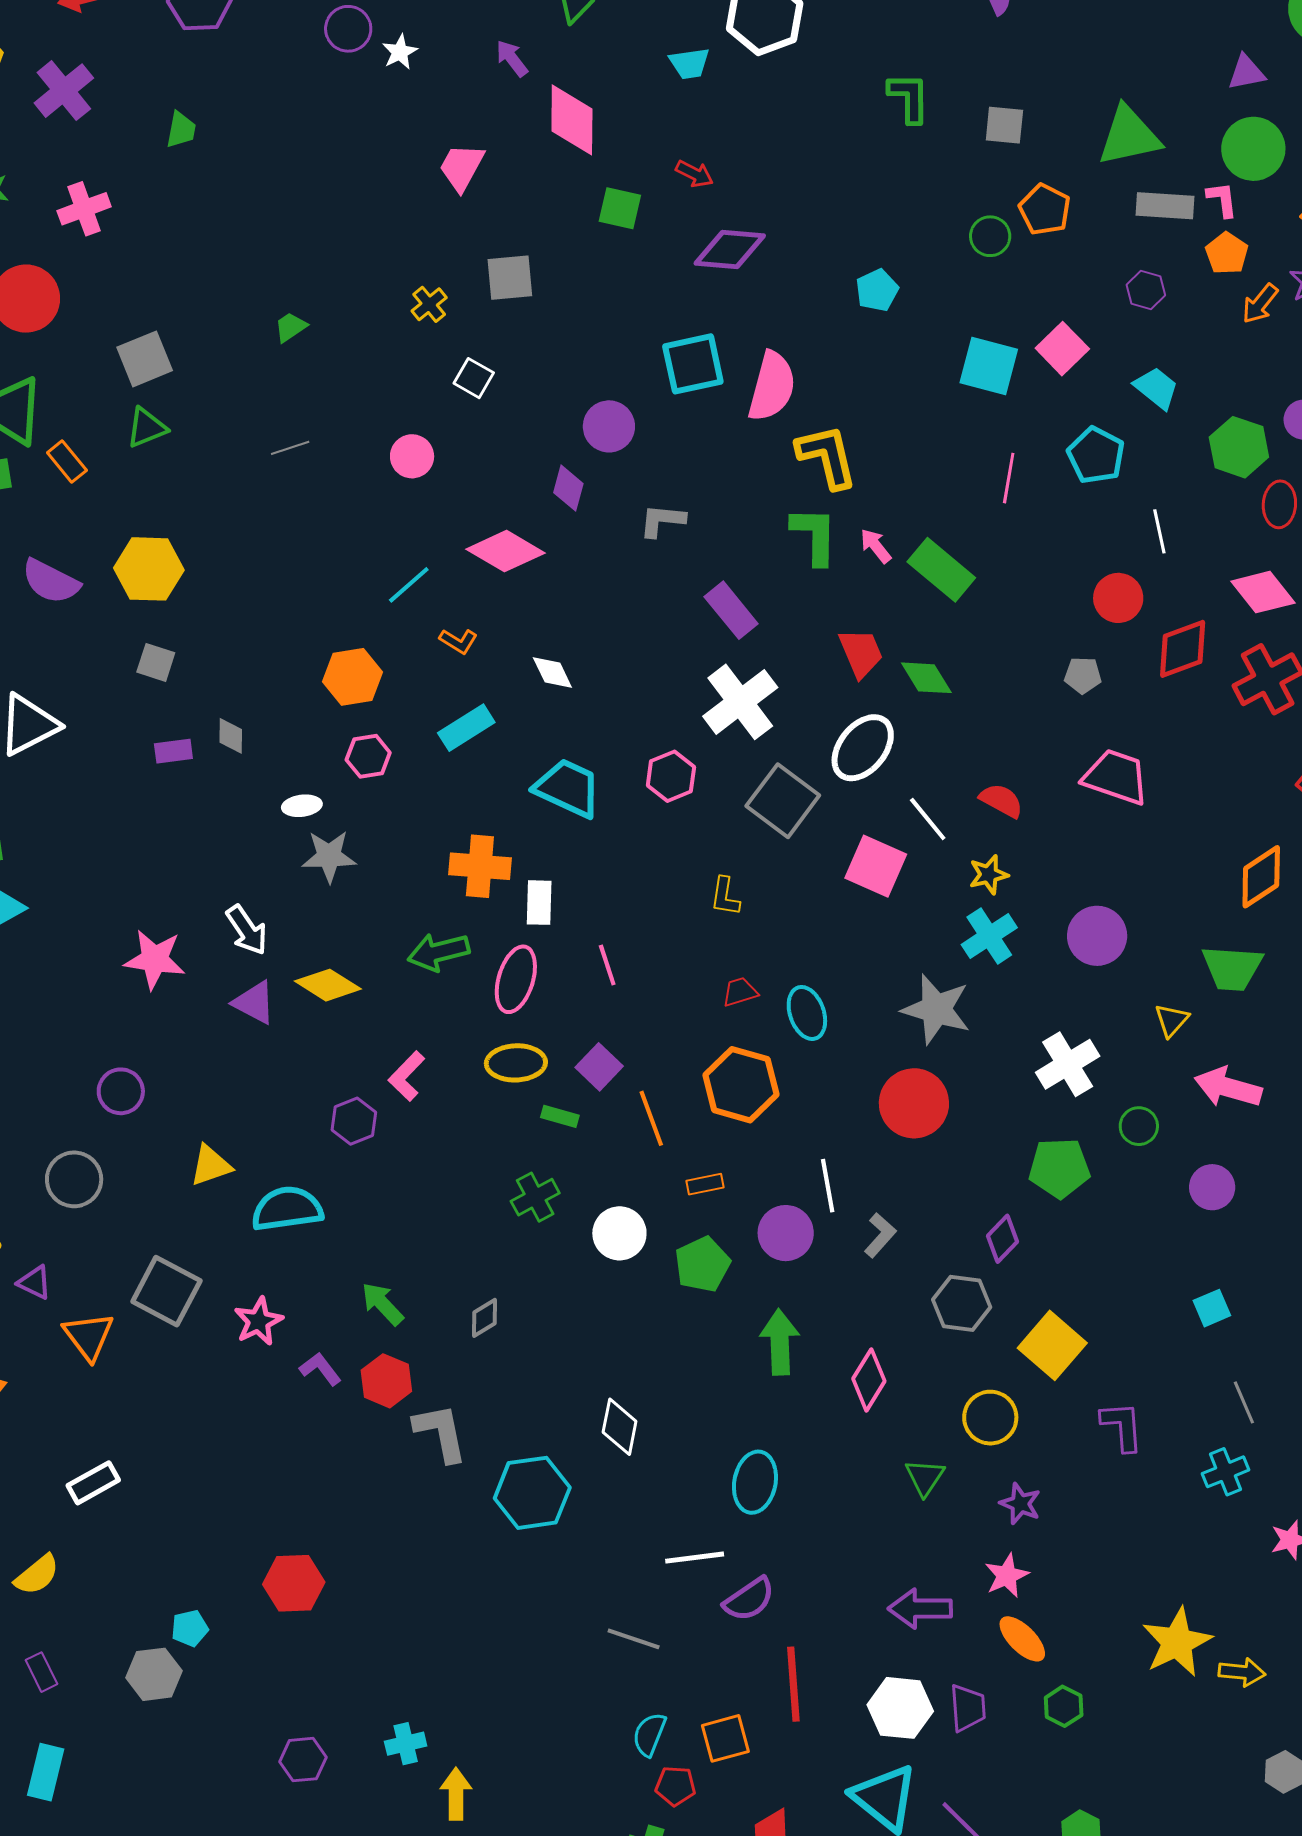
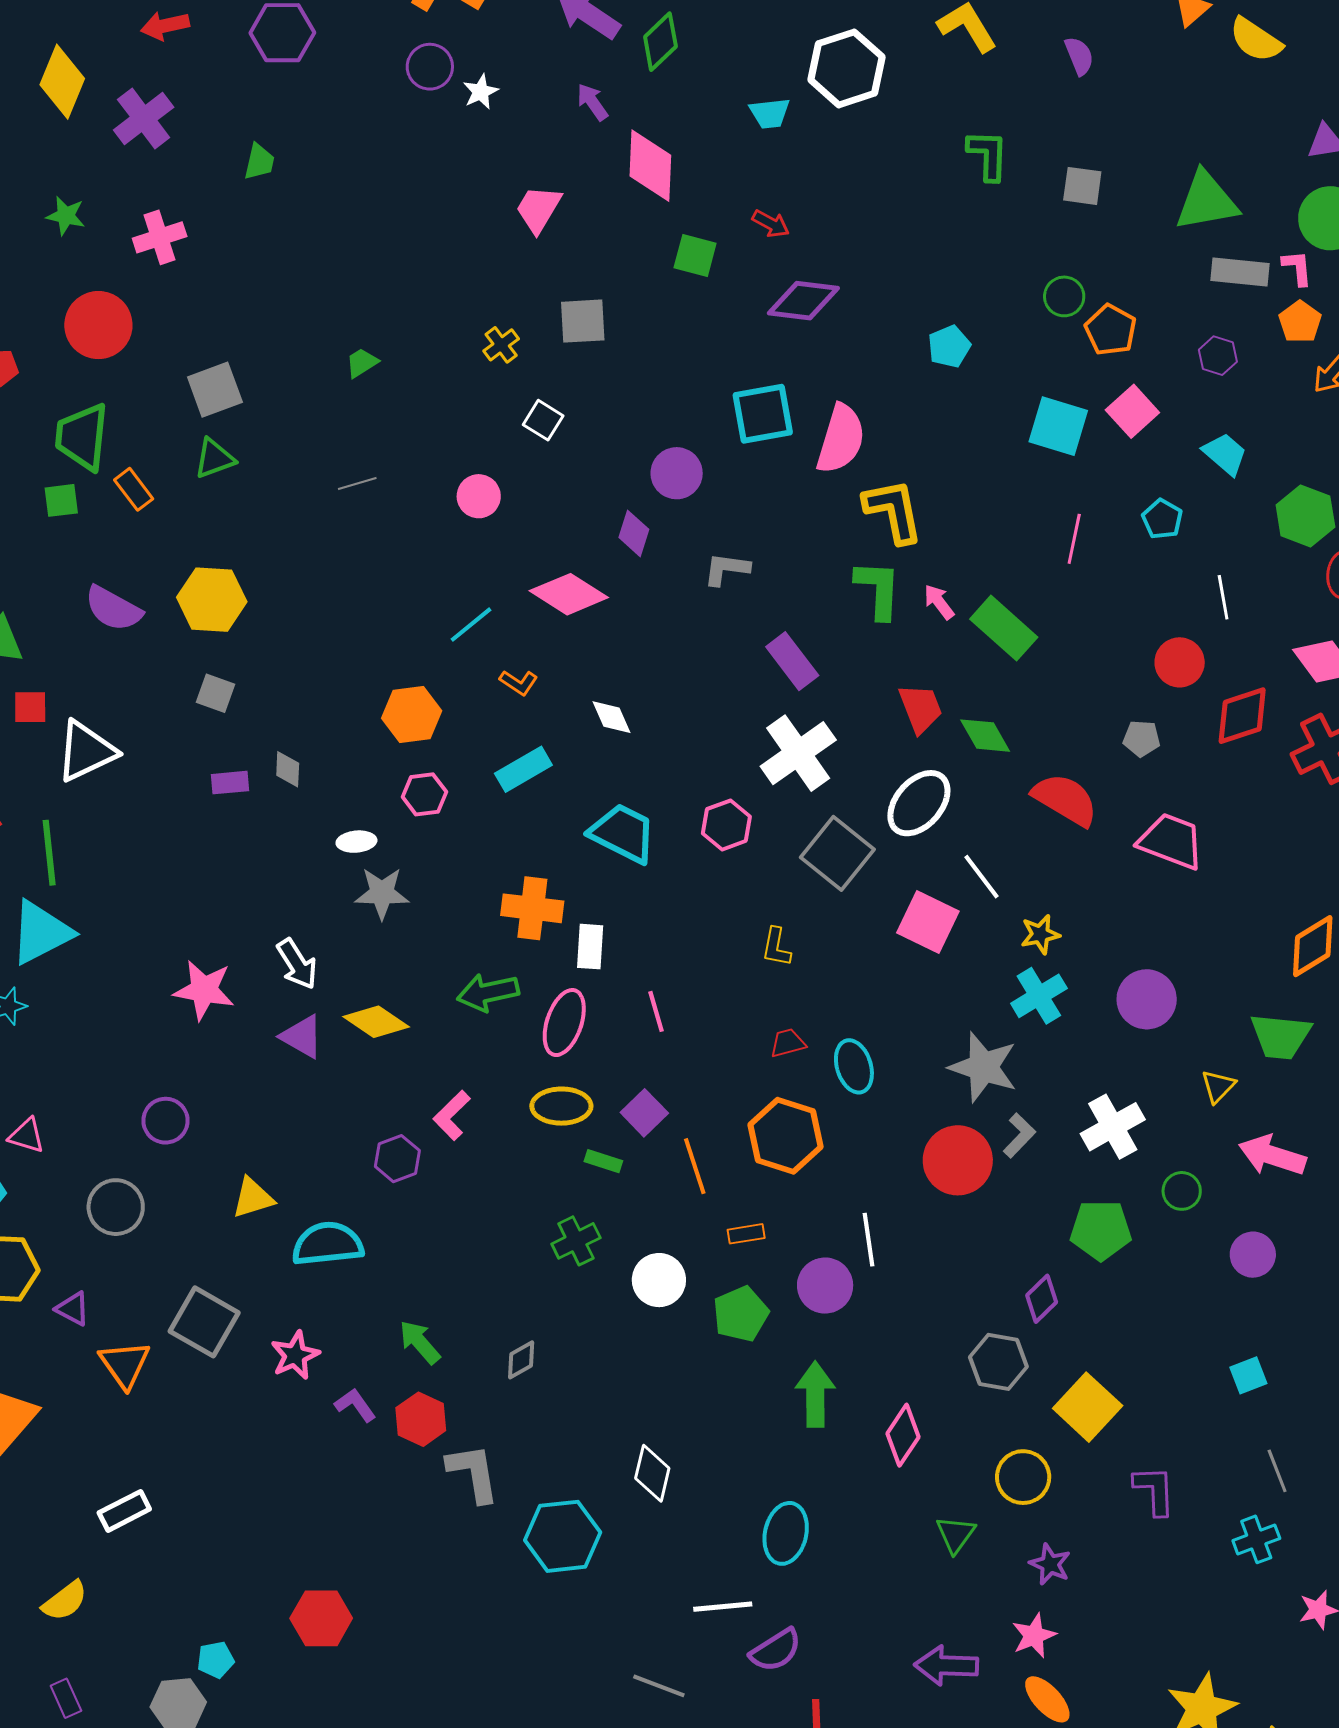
orange pentagon: (1045, 210) -> (1111, 330), moved
cyan pentagon: (1096, 455) -> (1162, 519), size x0.7
red semicircle: (1001, 801) -> (1065, 800), moved, size x1.5
gray L-shape: (880, 1235) -> (1019, 1135), moved

